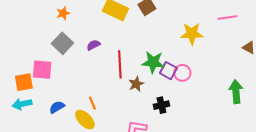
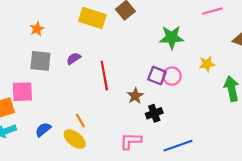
yellow star: (192, 34) -> (207, 64), moved, size x0.7
gray square: (62, 43) -> (40, 61), turned -30
green star: (153, 62) -> (172, 37), moved
brown star: (136, 84) -> (135, 96), moved

